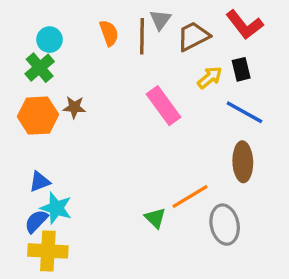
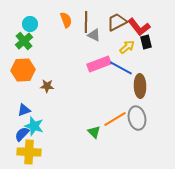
gray triangle: (160, 20) -> (94, 35), moved, turned -40
red L-shape: (244, 25) -> (139, 27), moved
pink rectangle: (163, 106) -> (99, 64), turned -75
brown star: (74, 107) -> (47, 86), moved
blue line: (244, 112) -> (121, 68), moved
brown ellipse: (243, 162) -> (140, 86), moved
gray ellipse: (225, 225) -> (137, 118), moved

